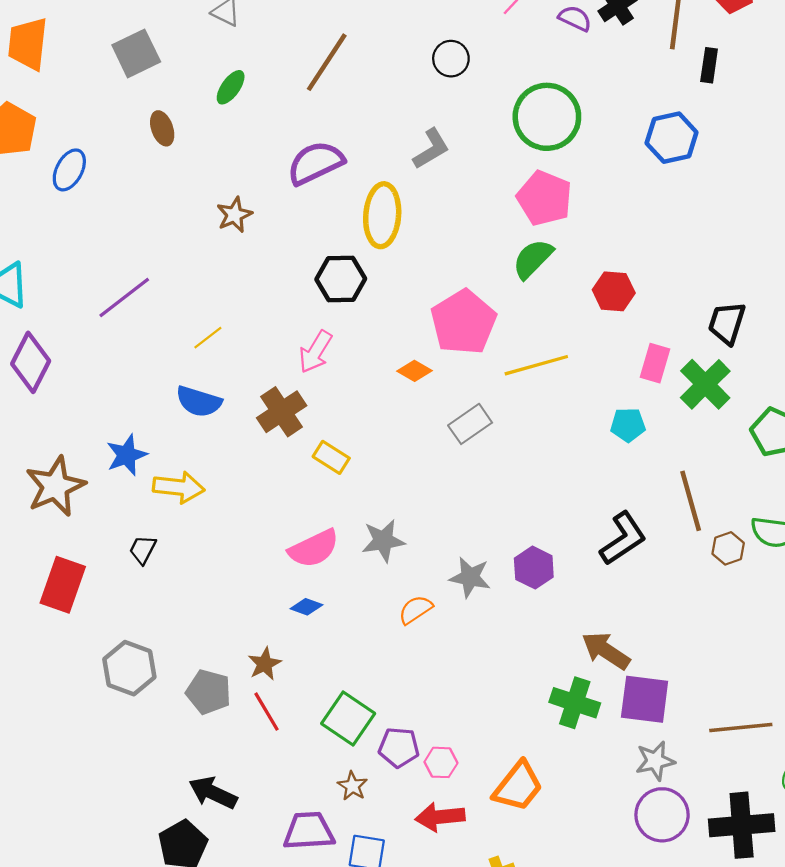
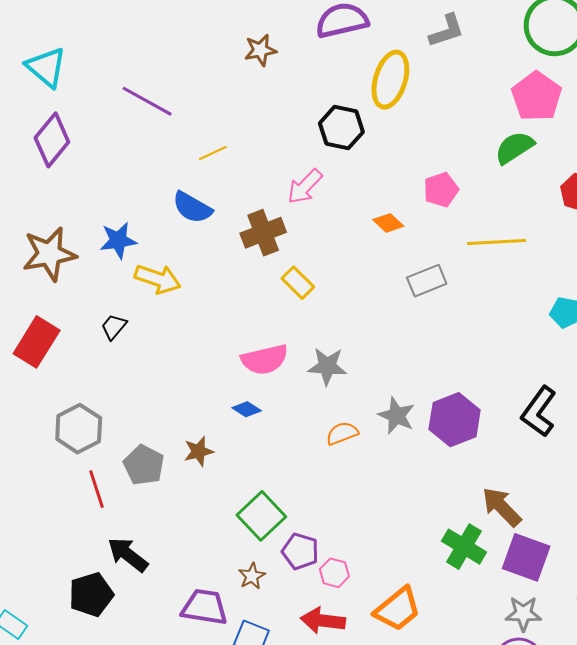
purple line: (124, 297) -> (147, 101), turned 54
pink pentagon: (464, 322) -> (441, 190), size x0.6
black L-shape: (623, 538) -> (539, 412), turned 147
purple hexagon: (534, 568) -> (455, 420), size x1.4
red line: (267, 712) -> (97, 489), moved

